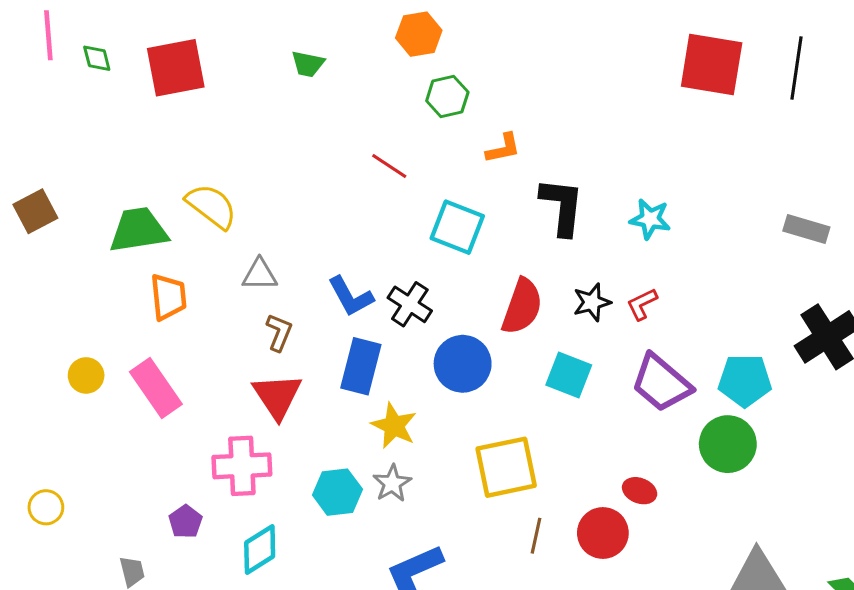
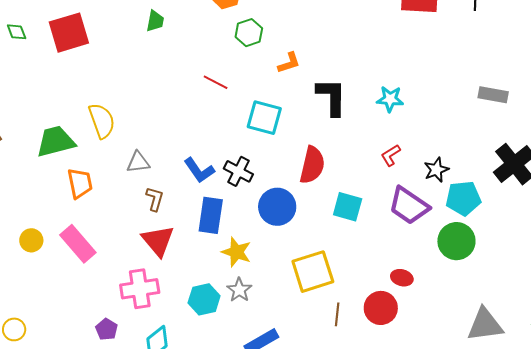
green trapezoid: (308, 64) -> (155, 21), turned -85
yellow semicircle: (211, 206) -> (102, 121), turned 39
black star: (592, 302) -> (436, 170), moved

